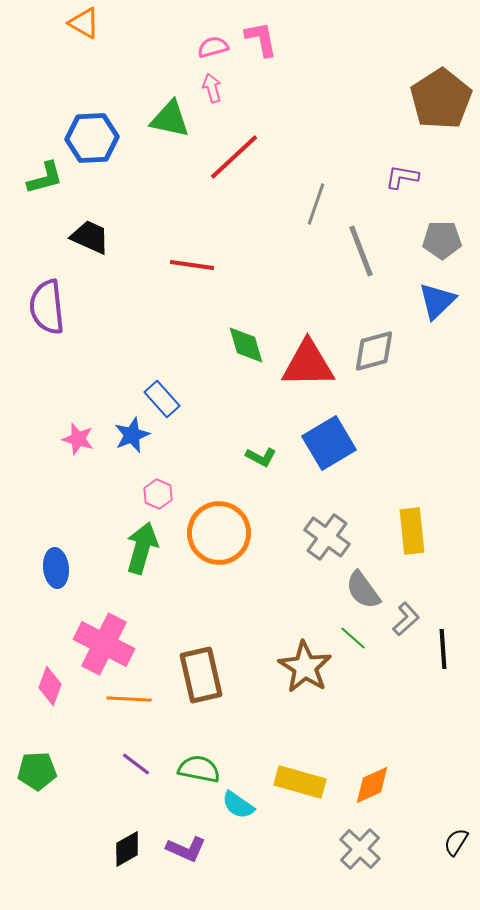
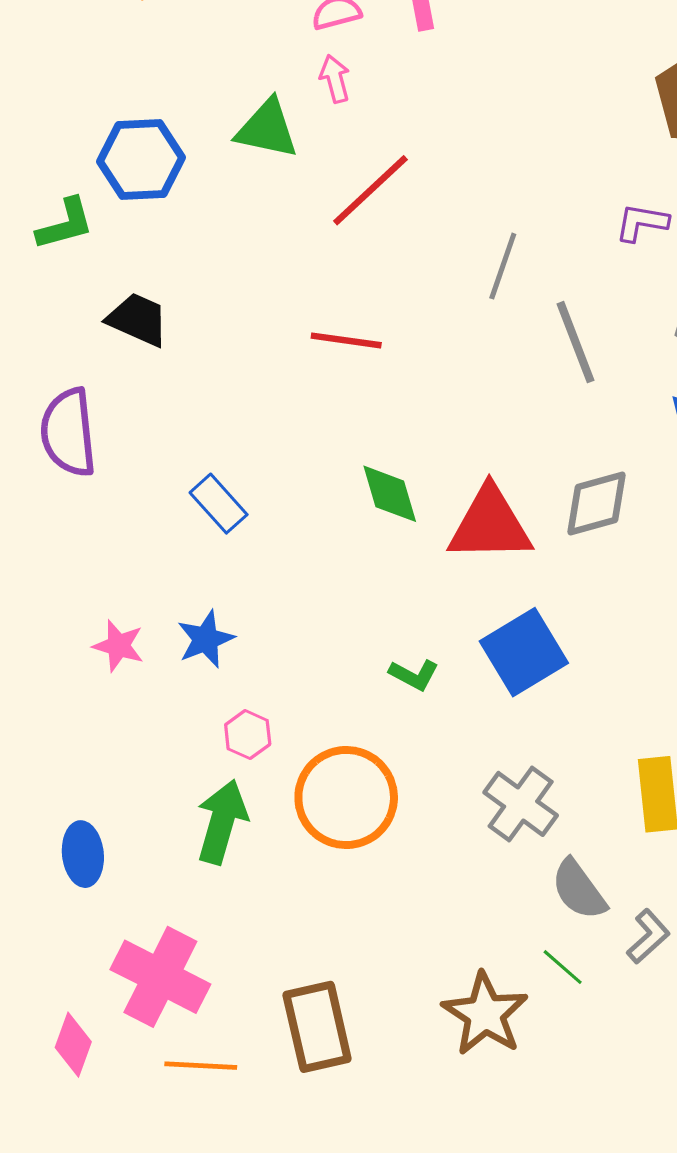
red line: (192, 265) -> (346, 340), moved
blue rectangle: (162, 399) -> (219, 504), moved

